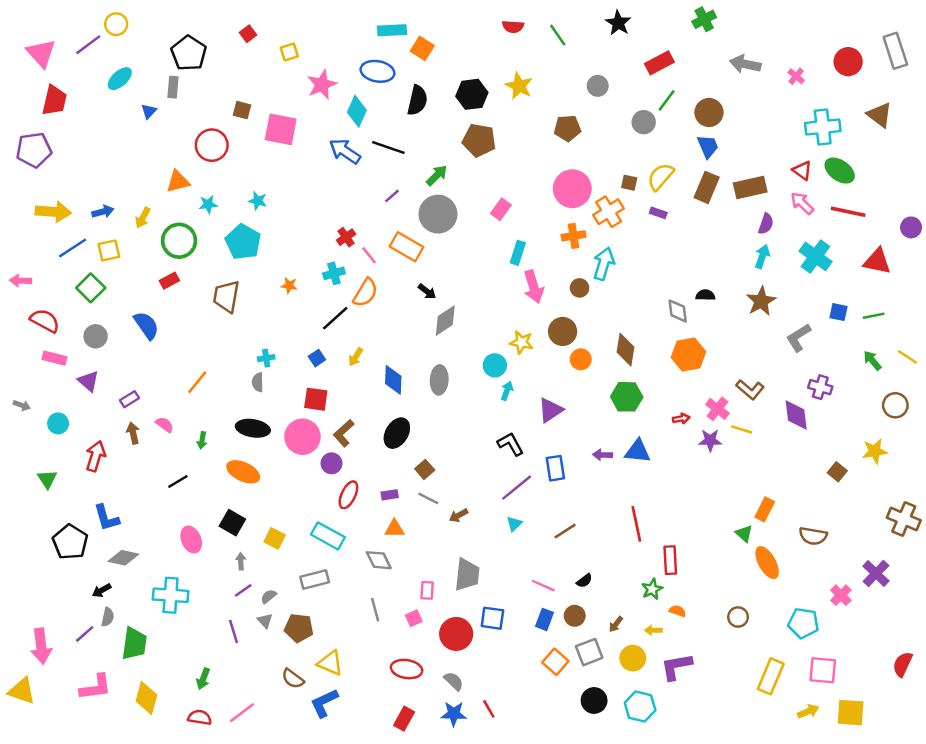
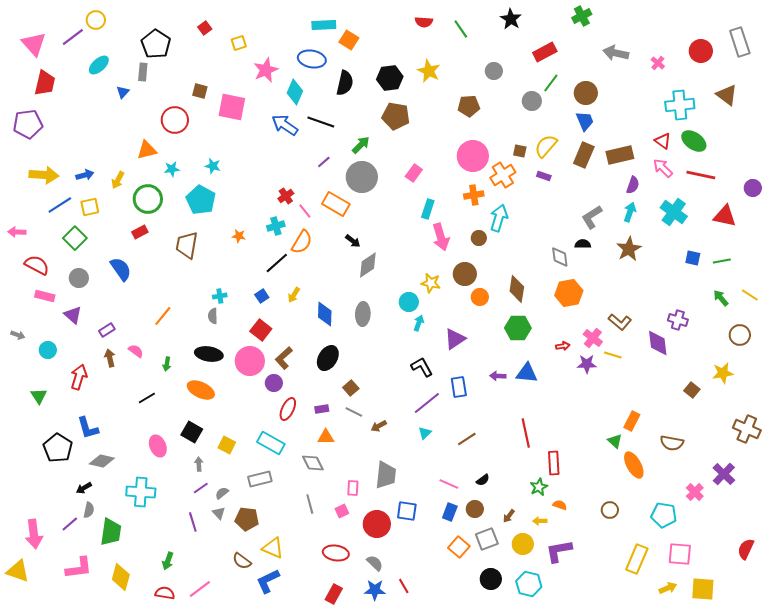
gray L-shape: (799, 338) -> (592, 217), moved
red square: (316, 399) -> (261, 330), turned 30

